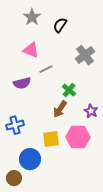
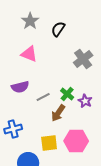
gray line: (46, 69) -> (43, 97), moved
purple star: (91, 111) -> (85, 101), moved

